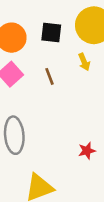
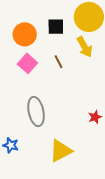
yellow arrow: (84, 62) -> (85, 47), size x1.5

